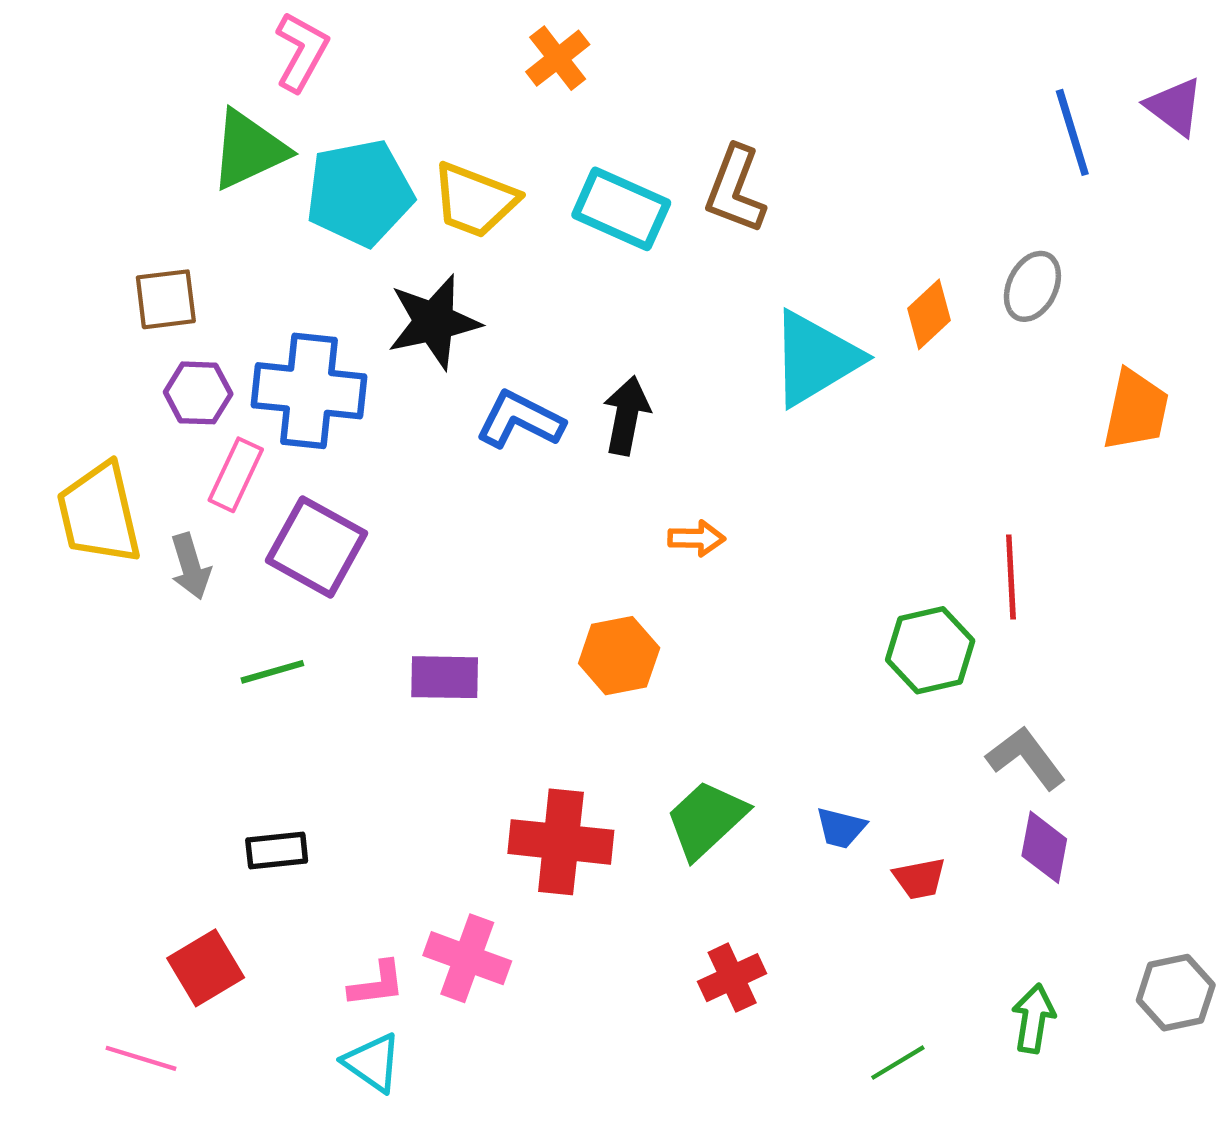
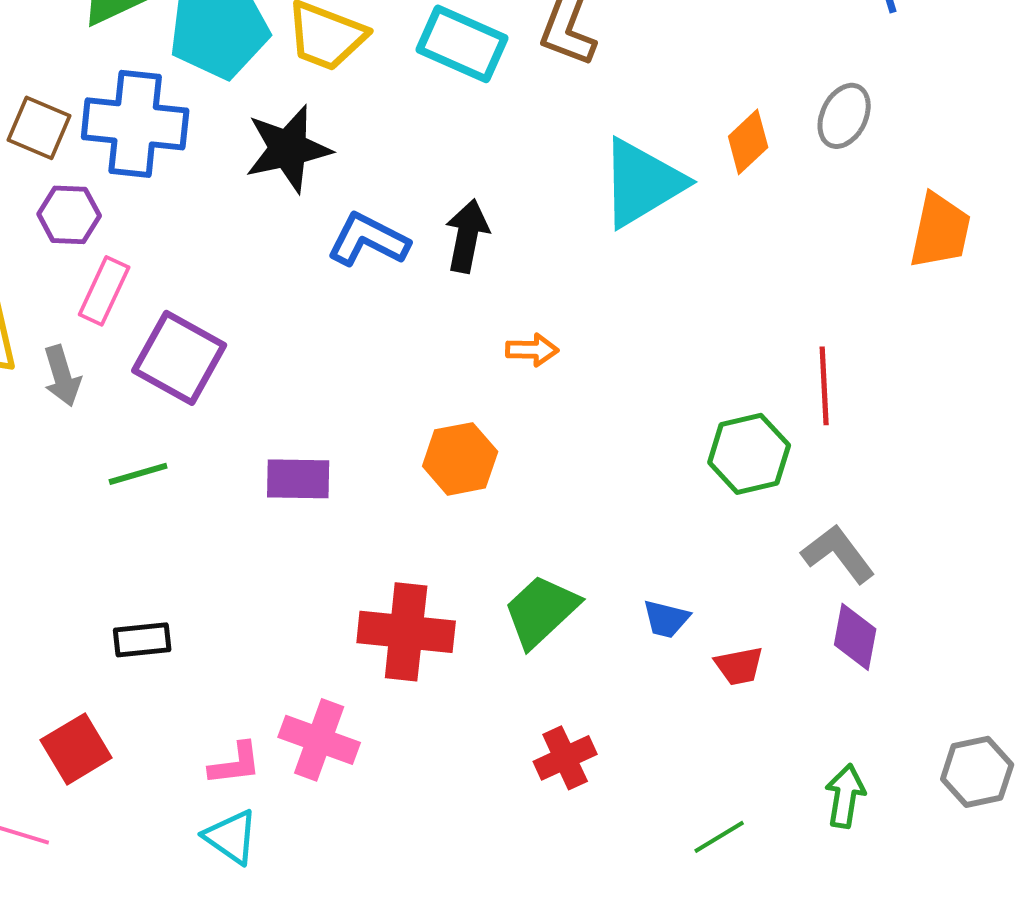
brown square: (166, 299) -> (39, 128), turned 30
blue cross: (309, 391) -> (135, 124), moved

